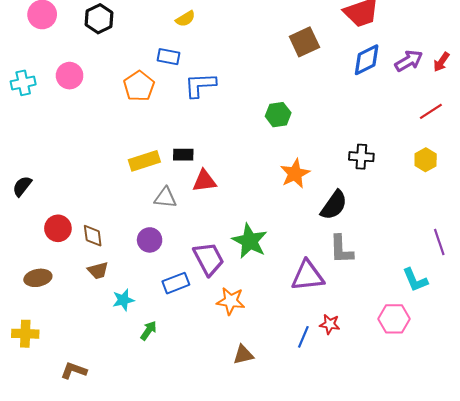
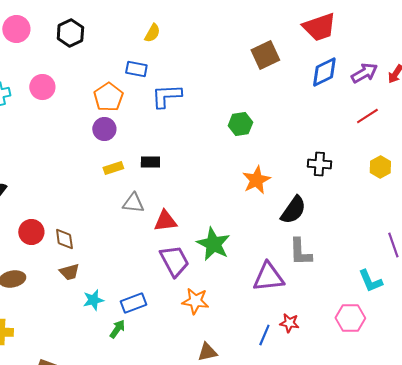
yellow semicircle: (185, 19) -> (152, 33), turned -30
red line: (431, 111) -> (367, 116), moved
yellow rectangle: (144, 161) -> (113, 168), size x0.7
red triangle: (204, 181) -> (165, 221), moved
purple circle: (150, 240) -> (104, 129), moved
blue rectangle: (176, 283) -> (133, 303), moved

